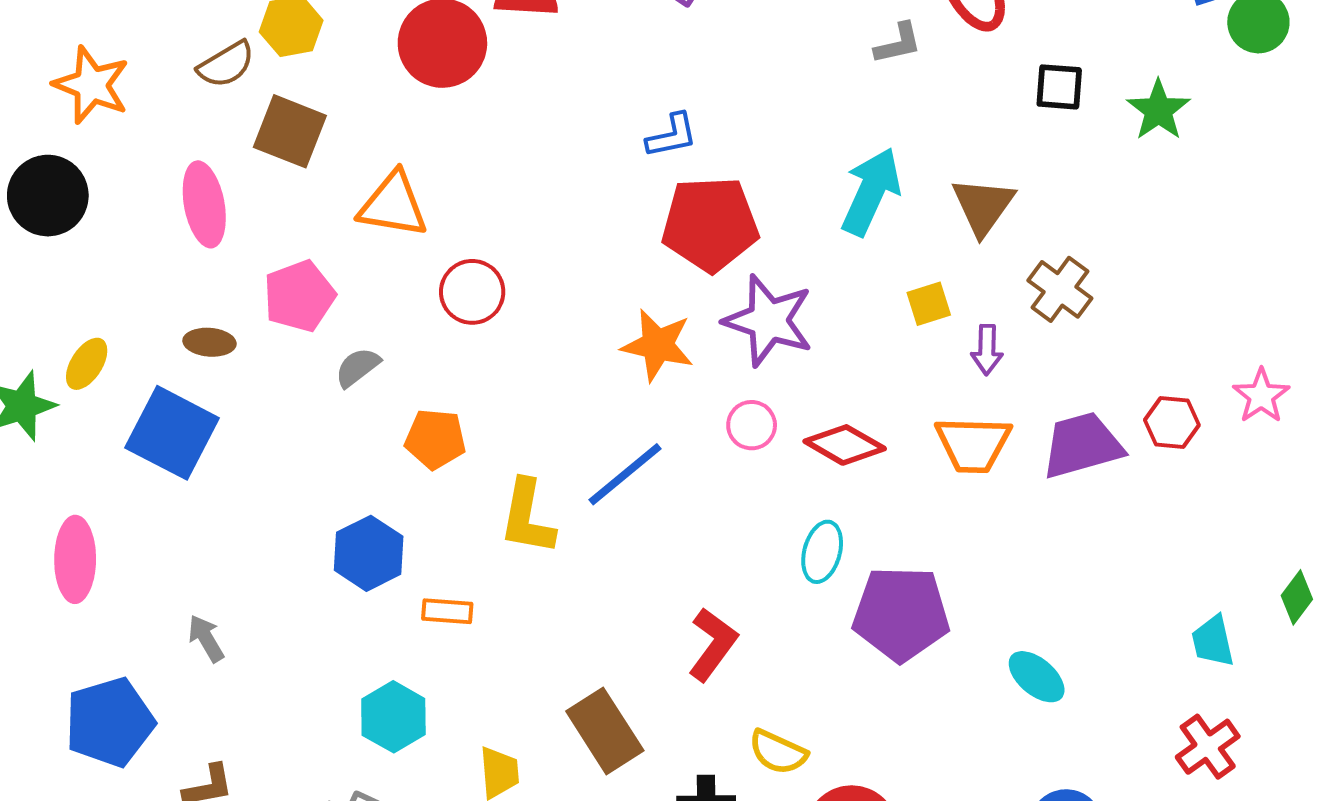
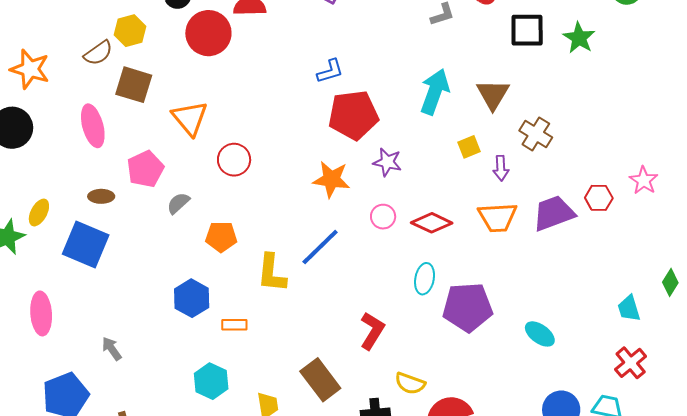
black square: (1059, 87) -> (527, 30), size x1.4
orange triangle: (393, 205) -> (190, 118), turned 45
purple star: (768, 321) -> (387, 162), size x0.6

